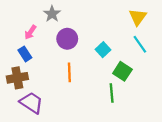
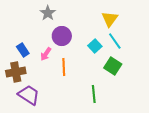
yellow triangle: (138, 17) -> (110, 19), moved
pink arrow: (30, 32) -> (46, 54), moved
cyan line: (140, 44) -> (115, 41), moved
green line: (112, 93) -> (94, 94), moved

